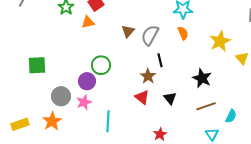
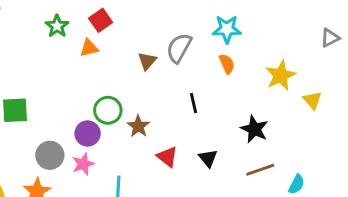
gray semicircle: (150, 35) -> (179, 48), moved
brown star: (148, 76) -> (138, 126), moved

